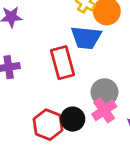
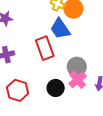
blue trapezoid: (86, 38) -> (60, 29), turned 55
red hexagon: (48, 125) -> (18, 90), moved

